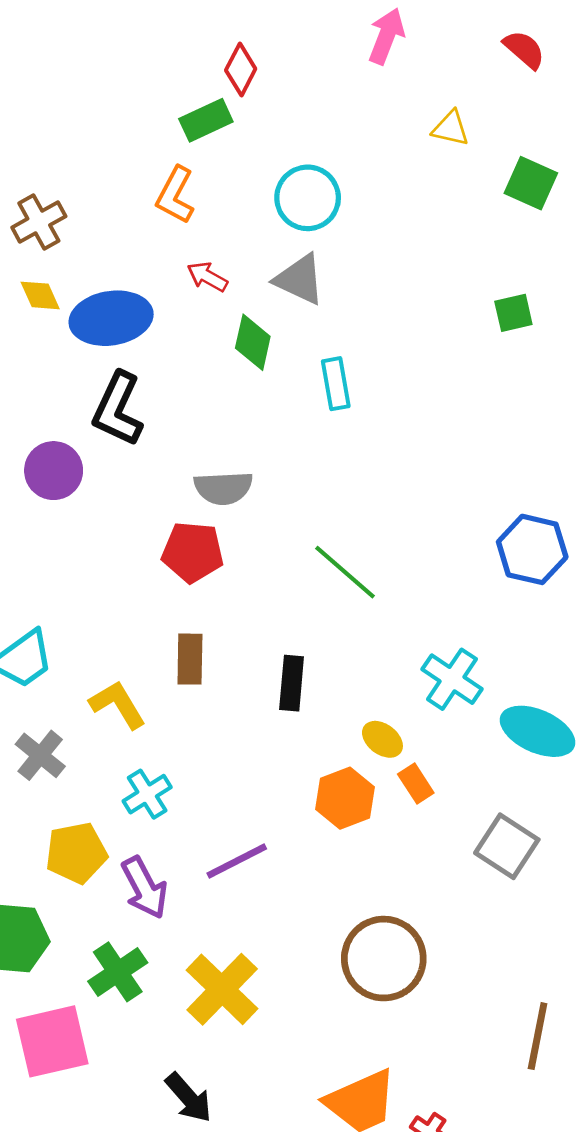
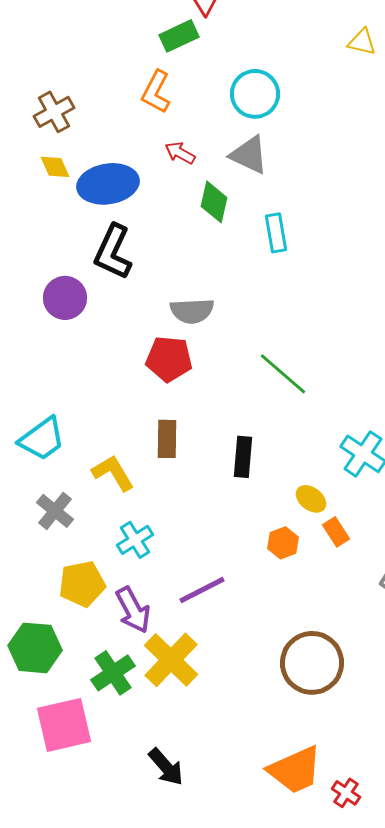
orange hexagon: (345, 798) -> (283, 543), size x0.7
yellow cross: (222, 989) -> (171, 660), moved

